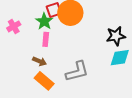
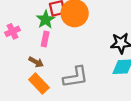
pink cross: (14, 26) -> (12, 31), moved

